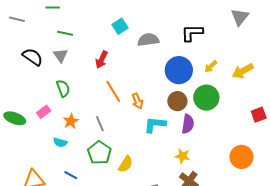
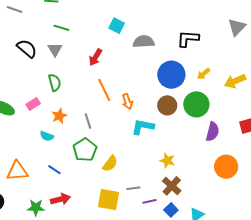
cyan square: (120, 26) -> (117, 26), turned -35
purple semicircle: (188, 124) -> (213, 132), moved

